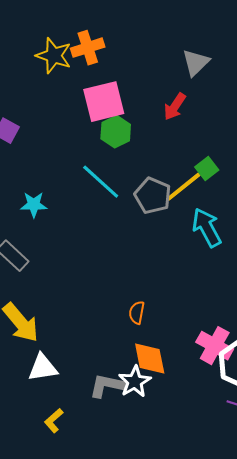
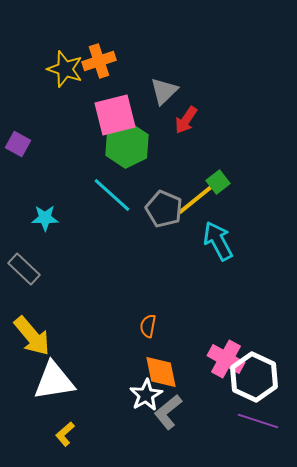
gray triangle: (196, 63) -> (164, 91), moved
green hexagon: (116, 132) -> (127, 145), size x1.4
white triangle: (43, 368) -> (54, 381), size x1.4
gray L-shape: (107, 386) -> (168, 412), moved, turned -51

